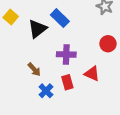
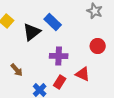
brown arrow: (34, 69) -> (17, 70), moved
red rectangle: (67, 82) -> (60, 82), turned 48

